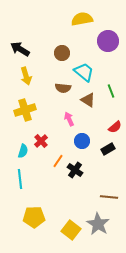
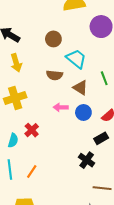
pink arrow: (69, 119) -> (61, 107), turned -64
blue circle: (82, 141) -> (83, 112), moved
orange line: (58, 161) -> (32, 172), moved
black cross: (75, 170) -> (87, 160), moved

